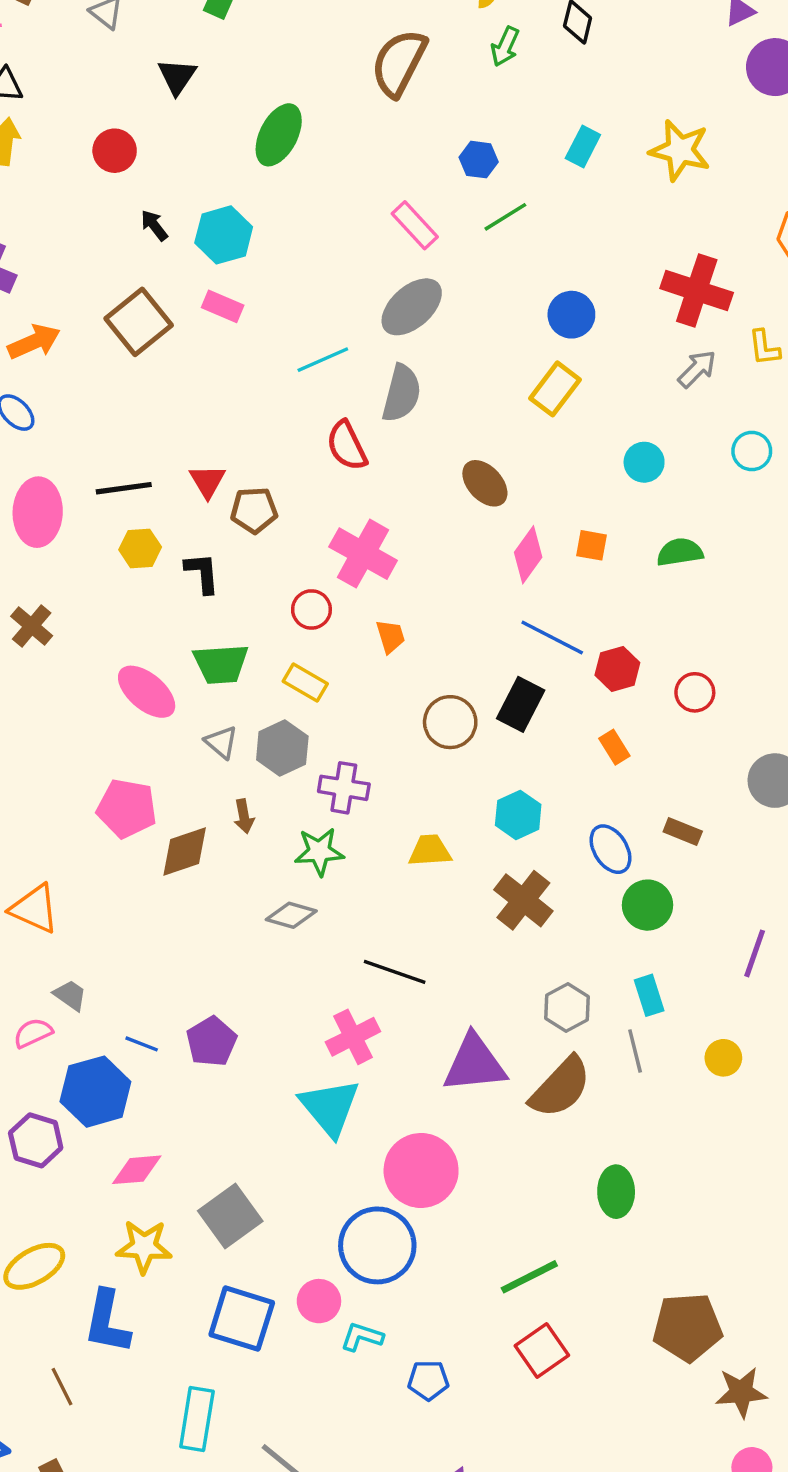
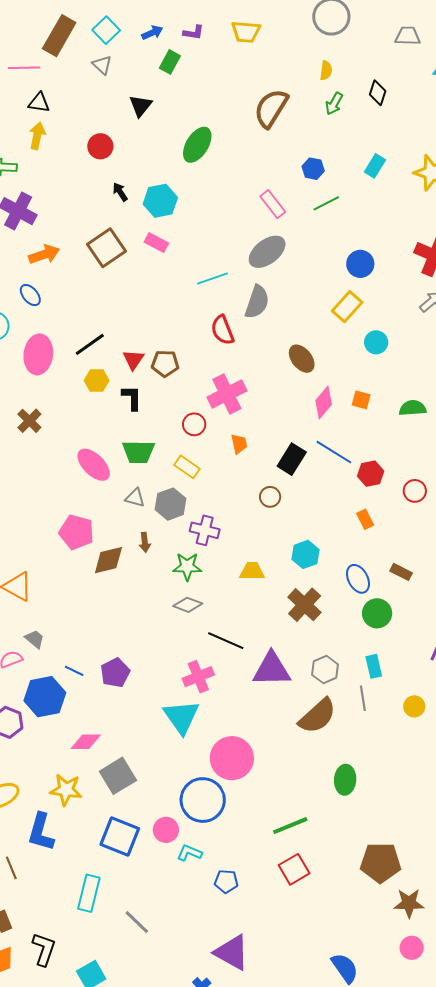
cyan circle: (644, 462) -> (376, 342), moved
red triangle: (207, 481) -> (133, 360), moved
black line: (124, 488) -> (90, 344), turned -32
pink cross: (363, 554) -> (227, 394), turned 30
black rectangle: (521, 704) -> (292, 459), moved
brown circle: (450, 722) -> (270, 497), size x0.7
gray triangle: (221, 742) -> (135, 498), turned -30
gray diamond: (291, 915) -> (188, 605), moved
purple triangle: (475, 1064) -> (272, 669), moved
pink diamond: (137, 1170) -> (86, 742), moved

